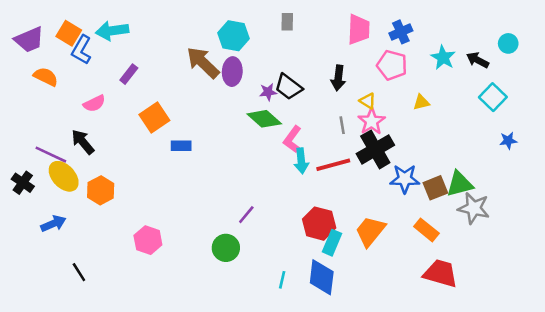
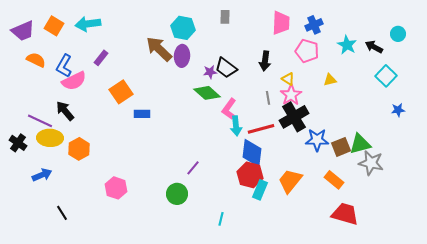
blue L-shape: (82, 50) -> (64, 66), moved
pink semicircle: (94, 103) -> (74, 81), size x1.4
yellow ellipse: (64, 176) -> (50, 138), turned -45
blue diamond: (322, 277) -> (252, 153), moved

